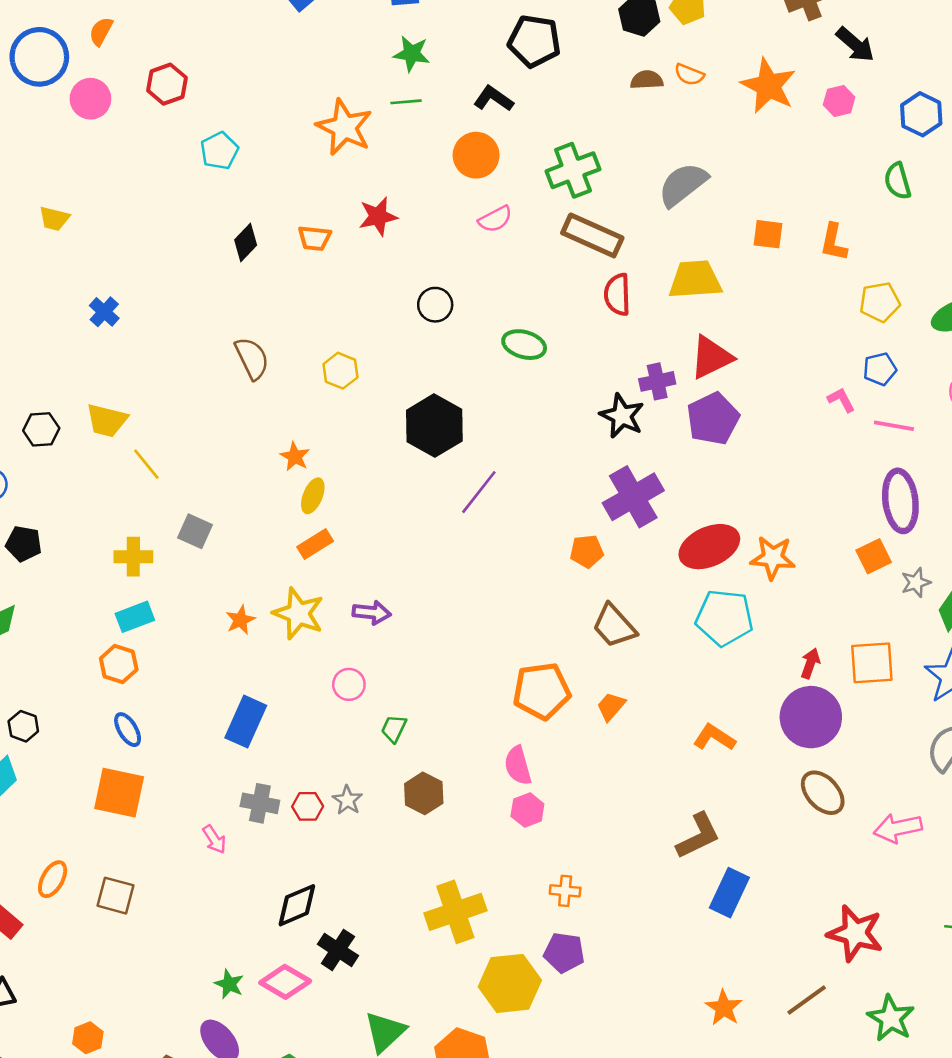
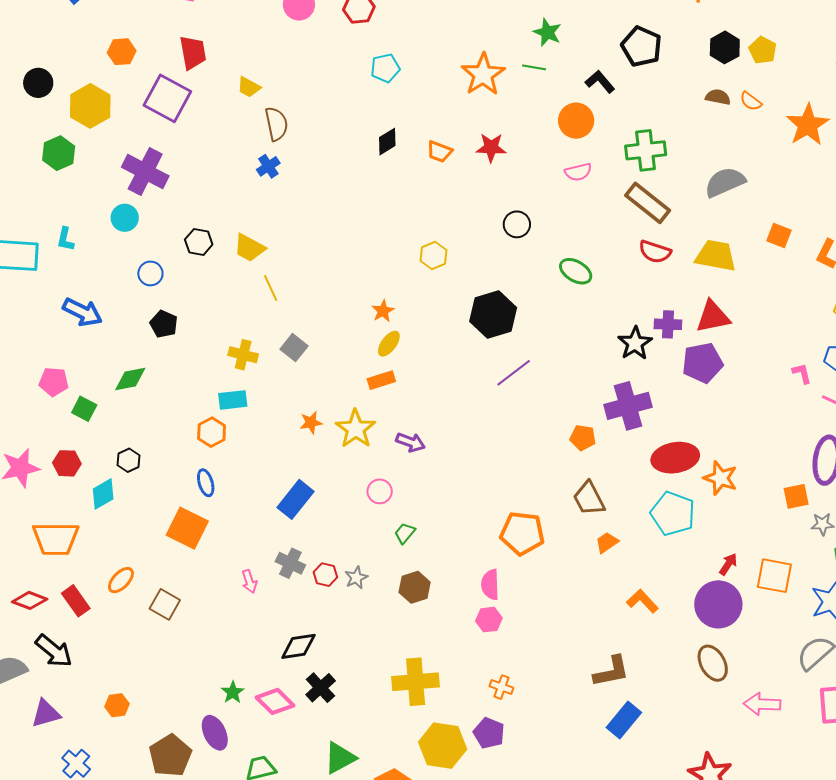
red semicircle: (617, 295) -> (655, 252), turned -84
brown semicircle: (252, 358) -> (276, 124), moved
orange trapezoid: (611, 706) -> (607, 542), moved

